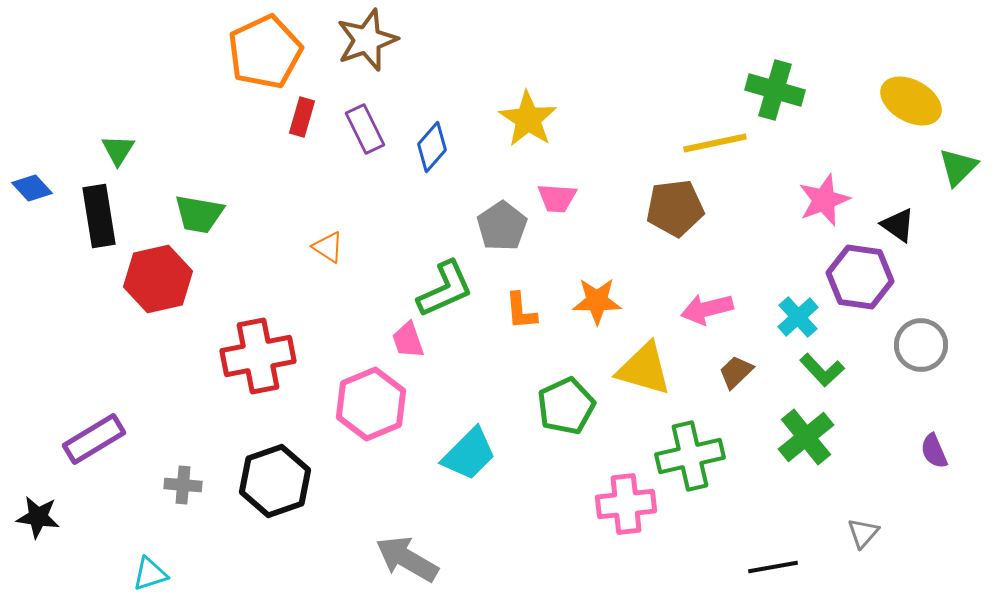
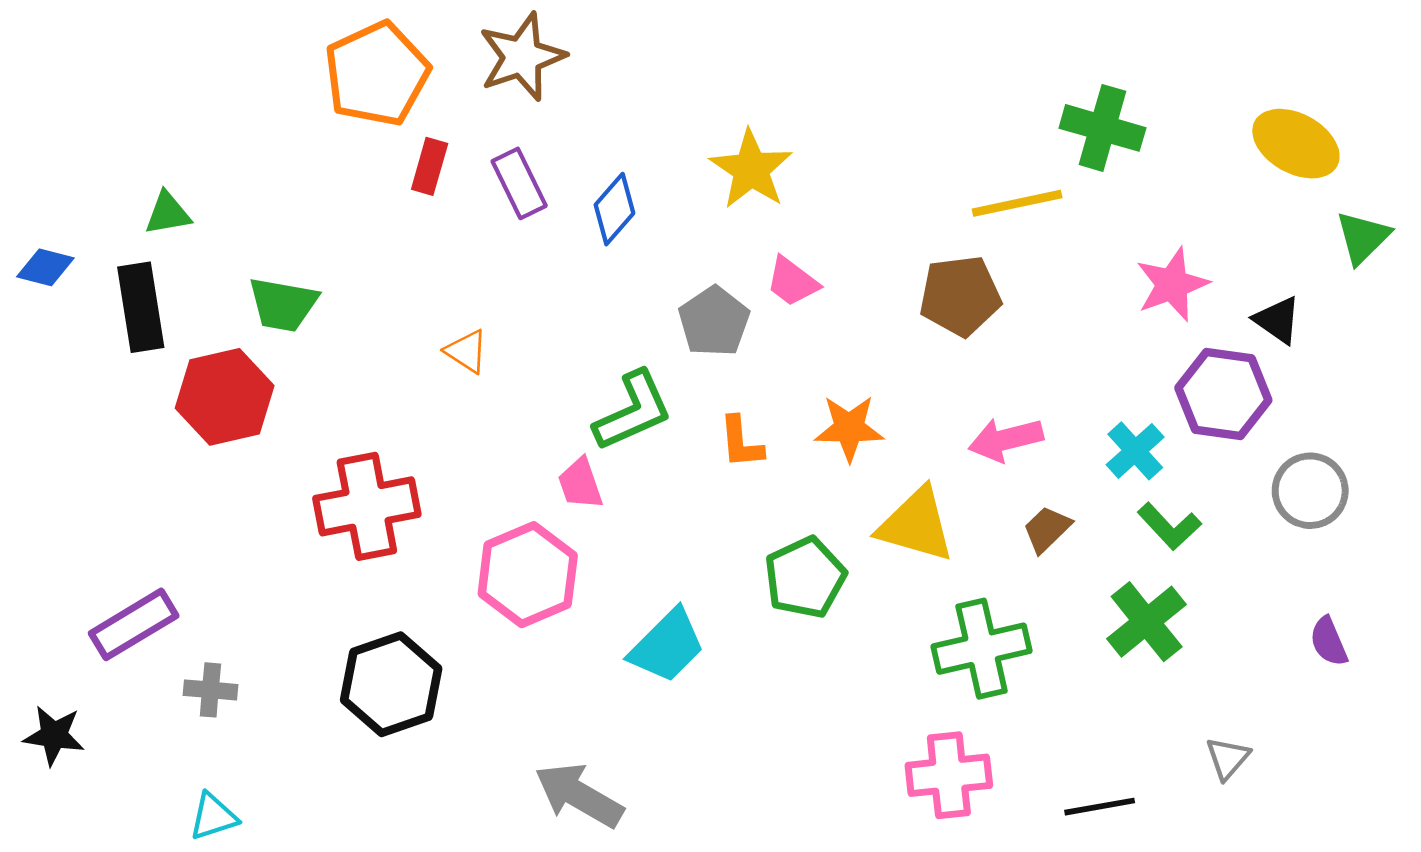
green triangle: (118, 150) -> (168, 213), turned 48
blue diamond: (32, 188) -> (45, 267), turned -33
pink trapezoid: (557, 198) -> (792, 282), turned 33
gray cross: (183, 485) -> (210, 690), moved
pink cross: (626, 504) -> (949, 775), moved

